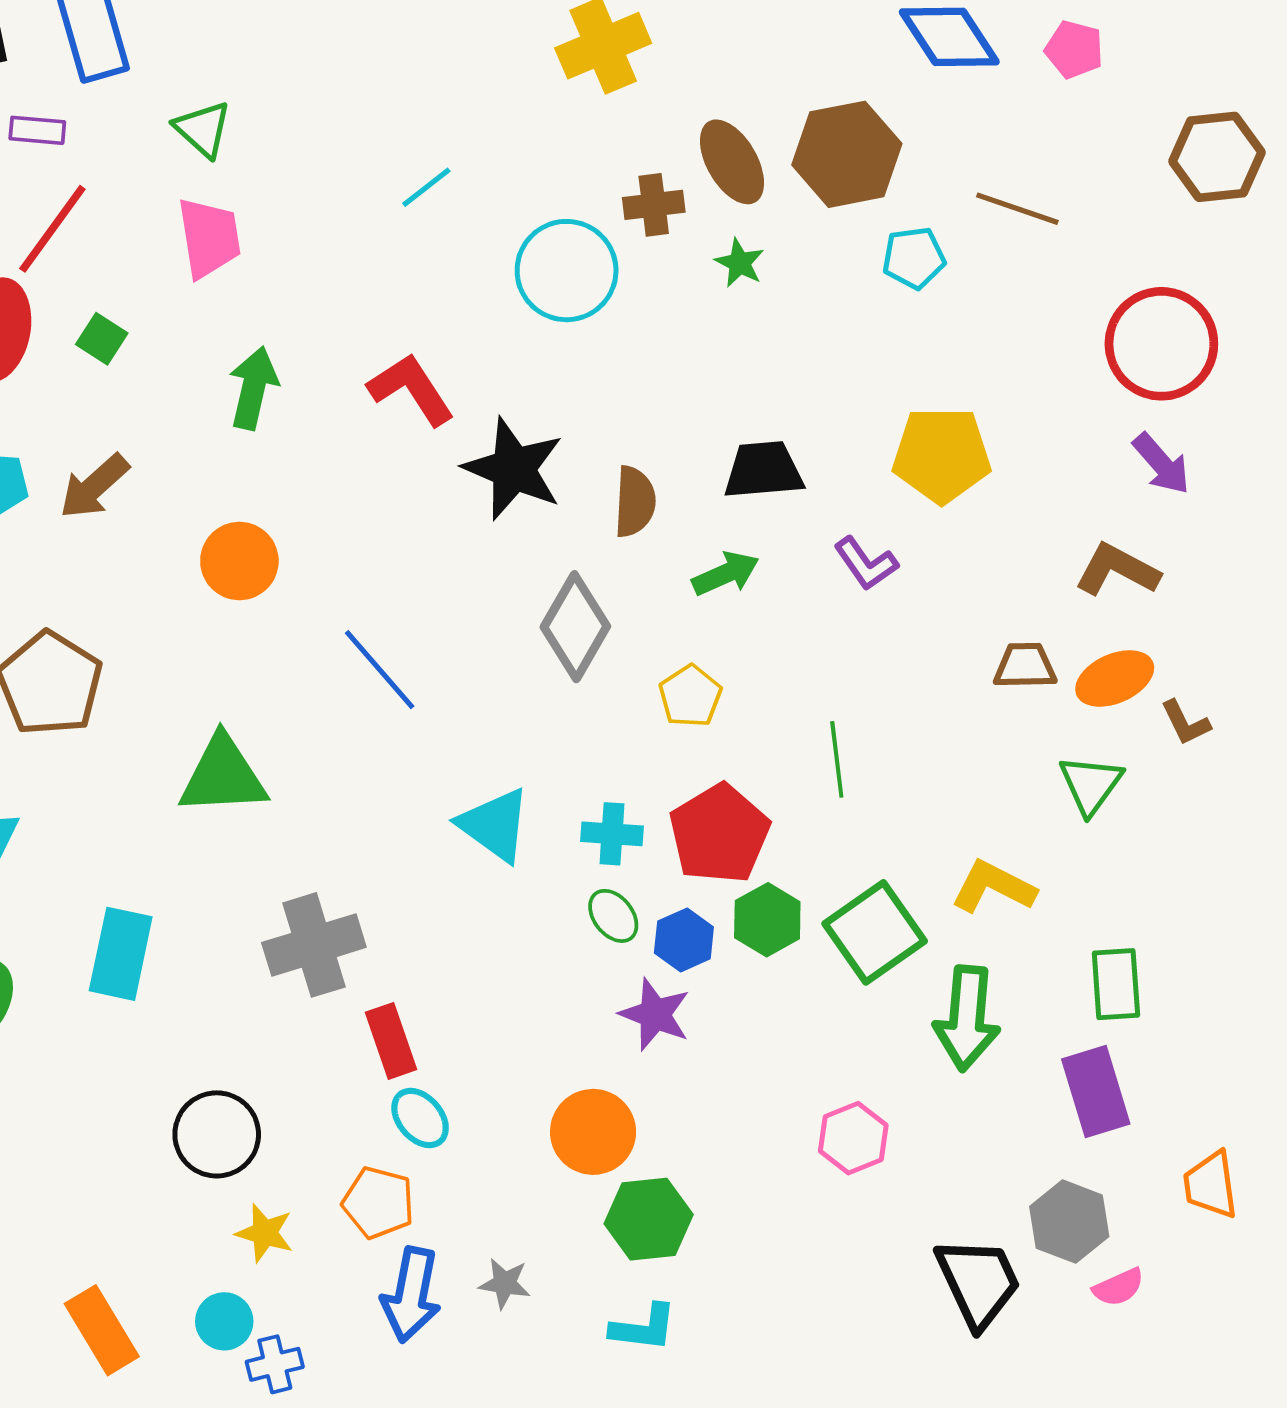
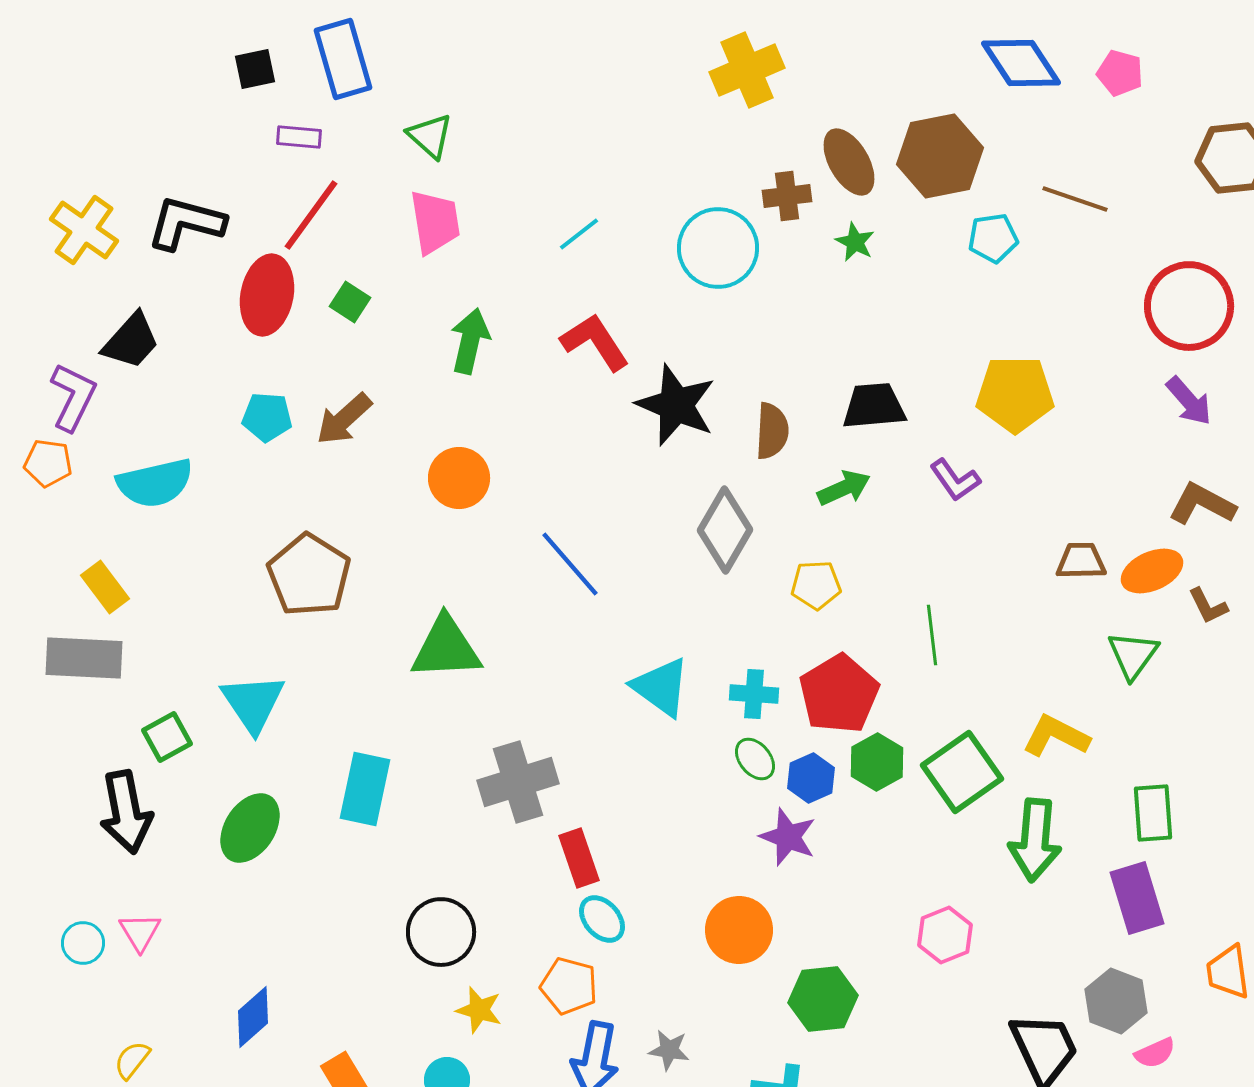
cyan line: (426, 187) -> (579, 234), moved
brown L-shape: (1117, 570) -> (1202, 504), moved
yellow pentagon: (690, 696) -> (816, 585), turned 30
green hexagon: (649, 1219) -> (823, 999), moved

